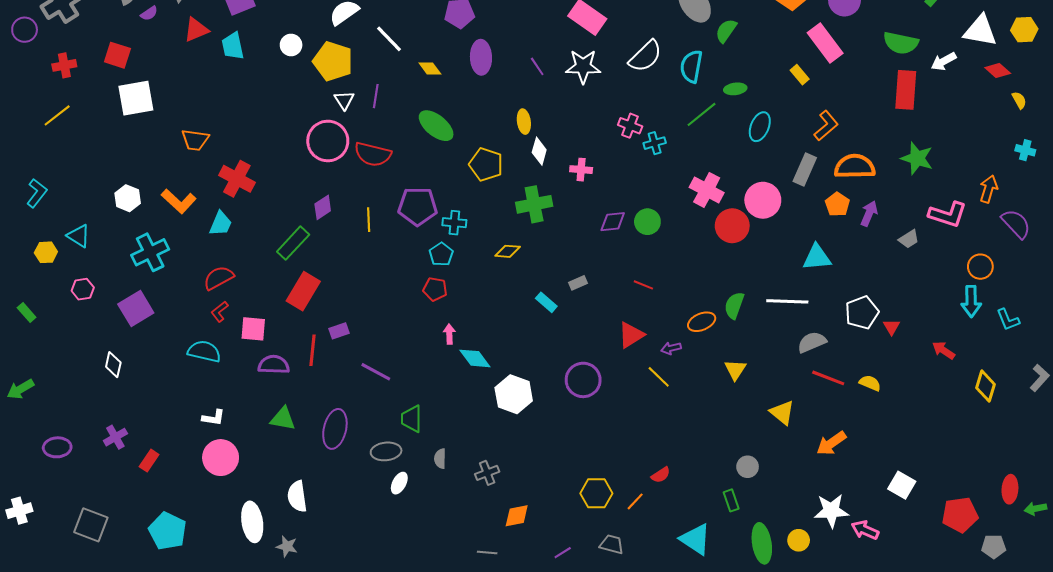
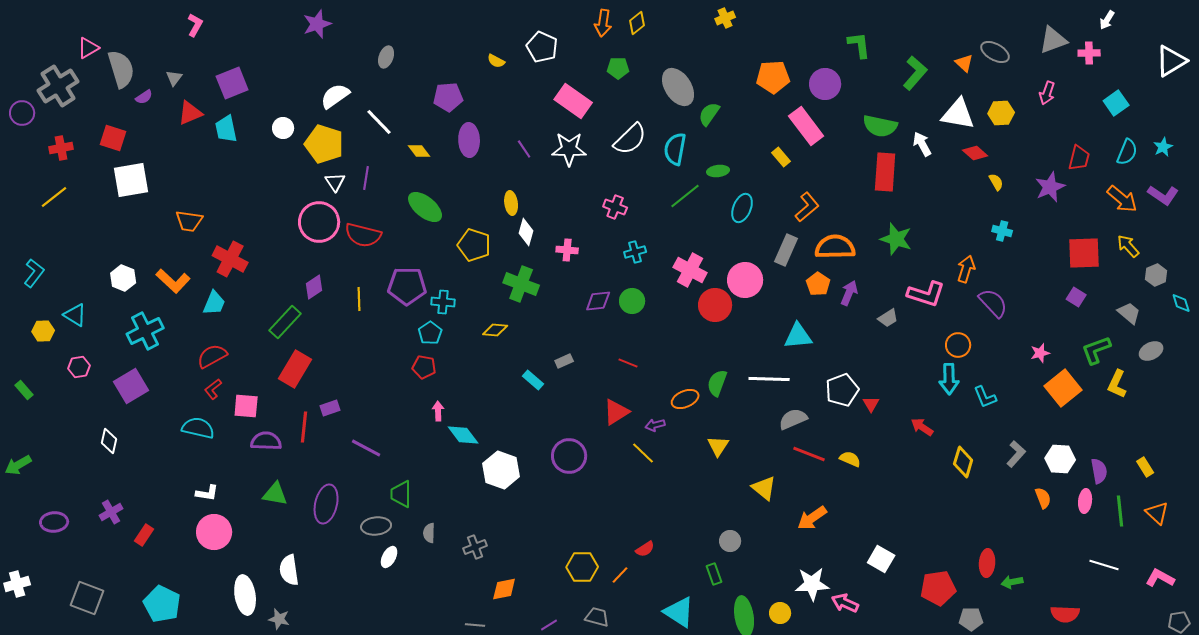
white arrow: (944, 61) -> (922, 144), turned 90
cyan cross: (655, 143) -> (635, 252), moved
green cross: (534, 204) -> (521, 284), turned 32

